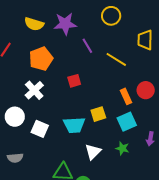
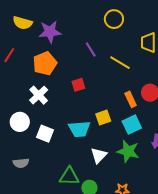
yellow semicircle: (34, 24) -> (23, 23), moved
purple star: (65, 24) -> (50, 32), moved
green star: (122, 148) -> (128, 151), size x1.6

